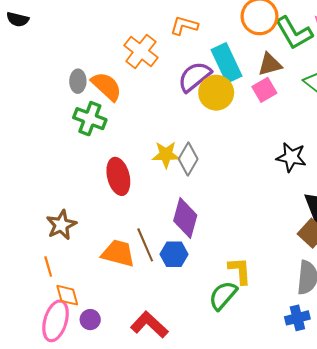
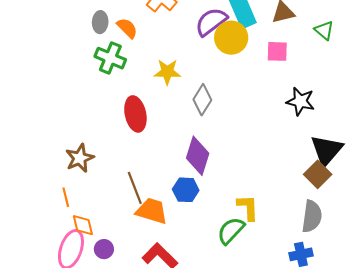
orange semicircle: (106, 86) -> (127, 28), size x0.7
pink square: (264, 90) -> (277, 51), moved, turned 30
yellow star: (166, 155) -> (167, 72), moved
brown line: (145, 245) -> (135, 188), moved
orange trapezoid: (118, 253) -> (152, 211), moved

